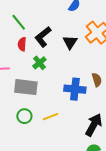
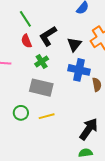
red semicircle: (22, 44) -> (26, 41), turned -32
gray rectangle: (26, 87) -> (41, 88), moved
blue cross: (75, 89) -> (79, 70), moved

